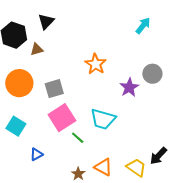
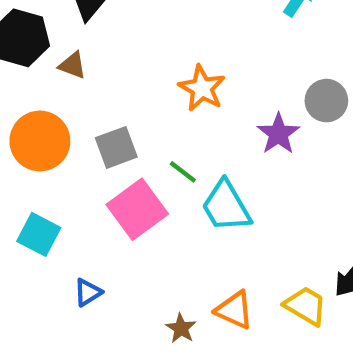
brown triangle: (37, 49) -> (72, 65), turned 40
cyan trapezoid: (103, 119) -> (226, 206), turned 48
green line: (78, 138) -> (183, 172), moved

